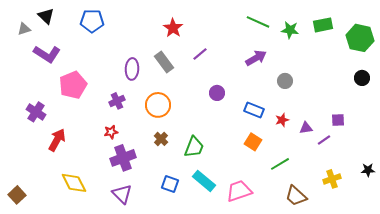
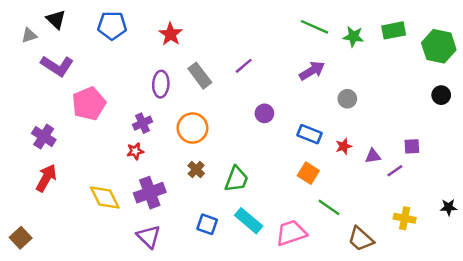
red star: (173, 28) -> (171, 34), moved
red star: (111, 132) -> (135, 151), moved
red arrow: (57, 140) -> (46, 178), moved
green line: (280, 164) -> (329, 207), moved, turned 66
yellow cross: (332, 179) -> (405, 218), turned 30
yellow diamond: (74, 183) -> (105, 198), moved

